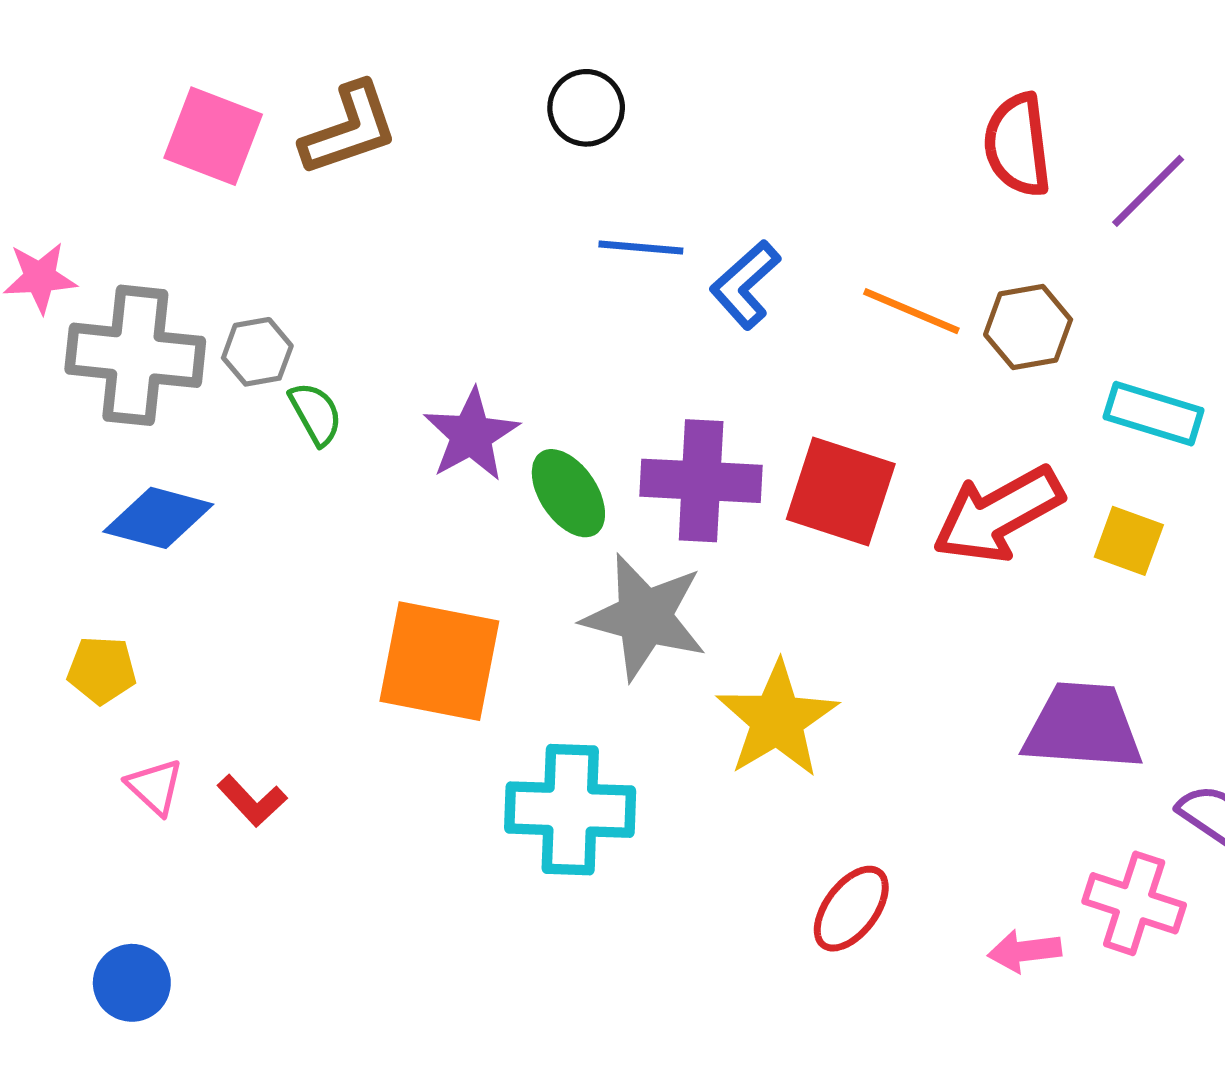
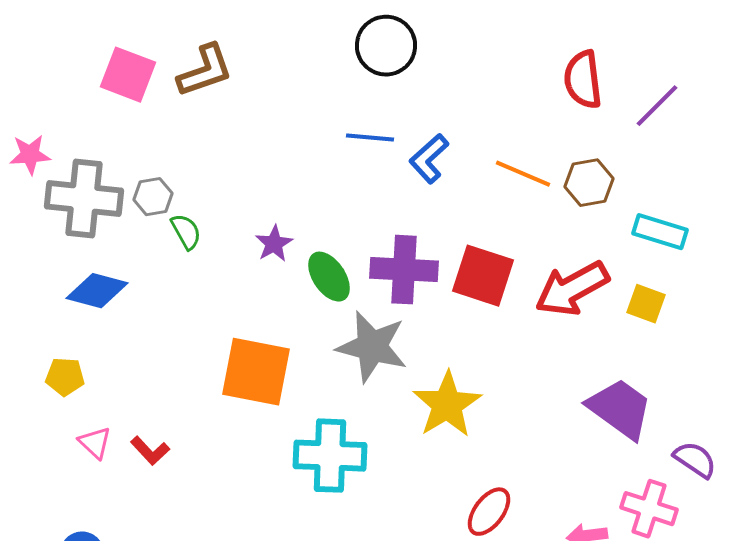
black circle: (586, 108) -> (386, 46), moved, size x1.4
purple star: (471, 435) -> (274, 244), size x0.7
purple trapezoid: (1083, 727) -> (620, 409), turned 32

